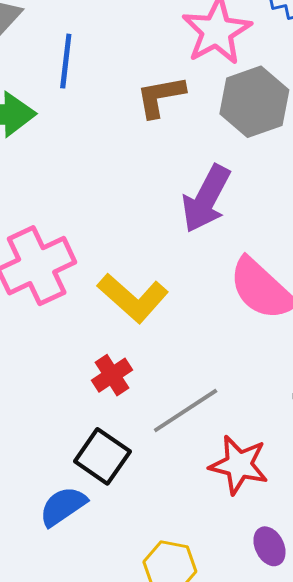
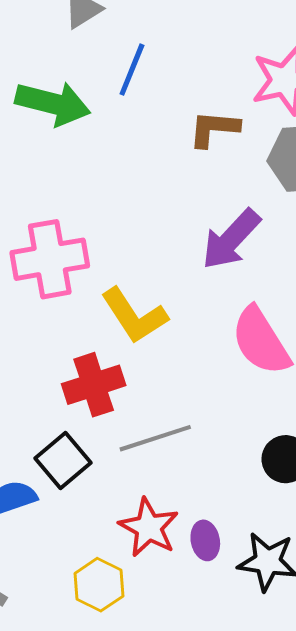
red cross: (112, 375) -> (94, 385), size x1.5
red star: (239, 465) -> (149, 527), moved
purple ellipse: (269, 546) -> (205, 540), moved

